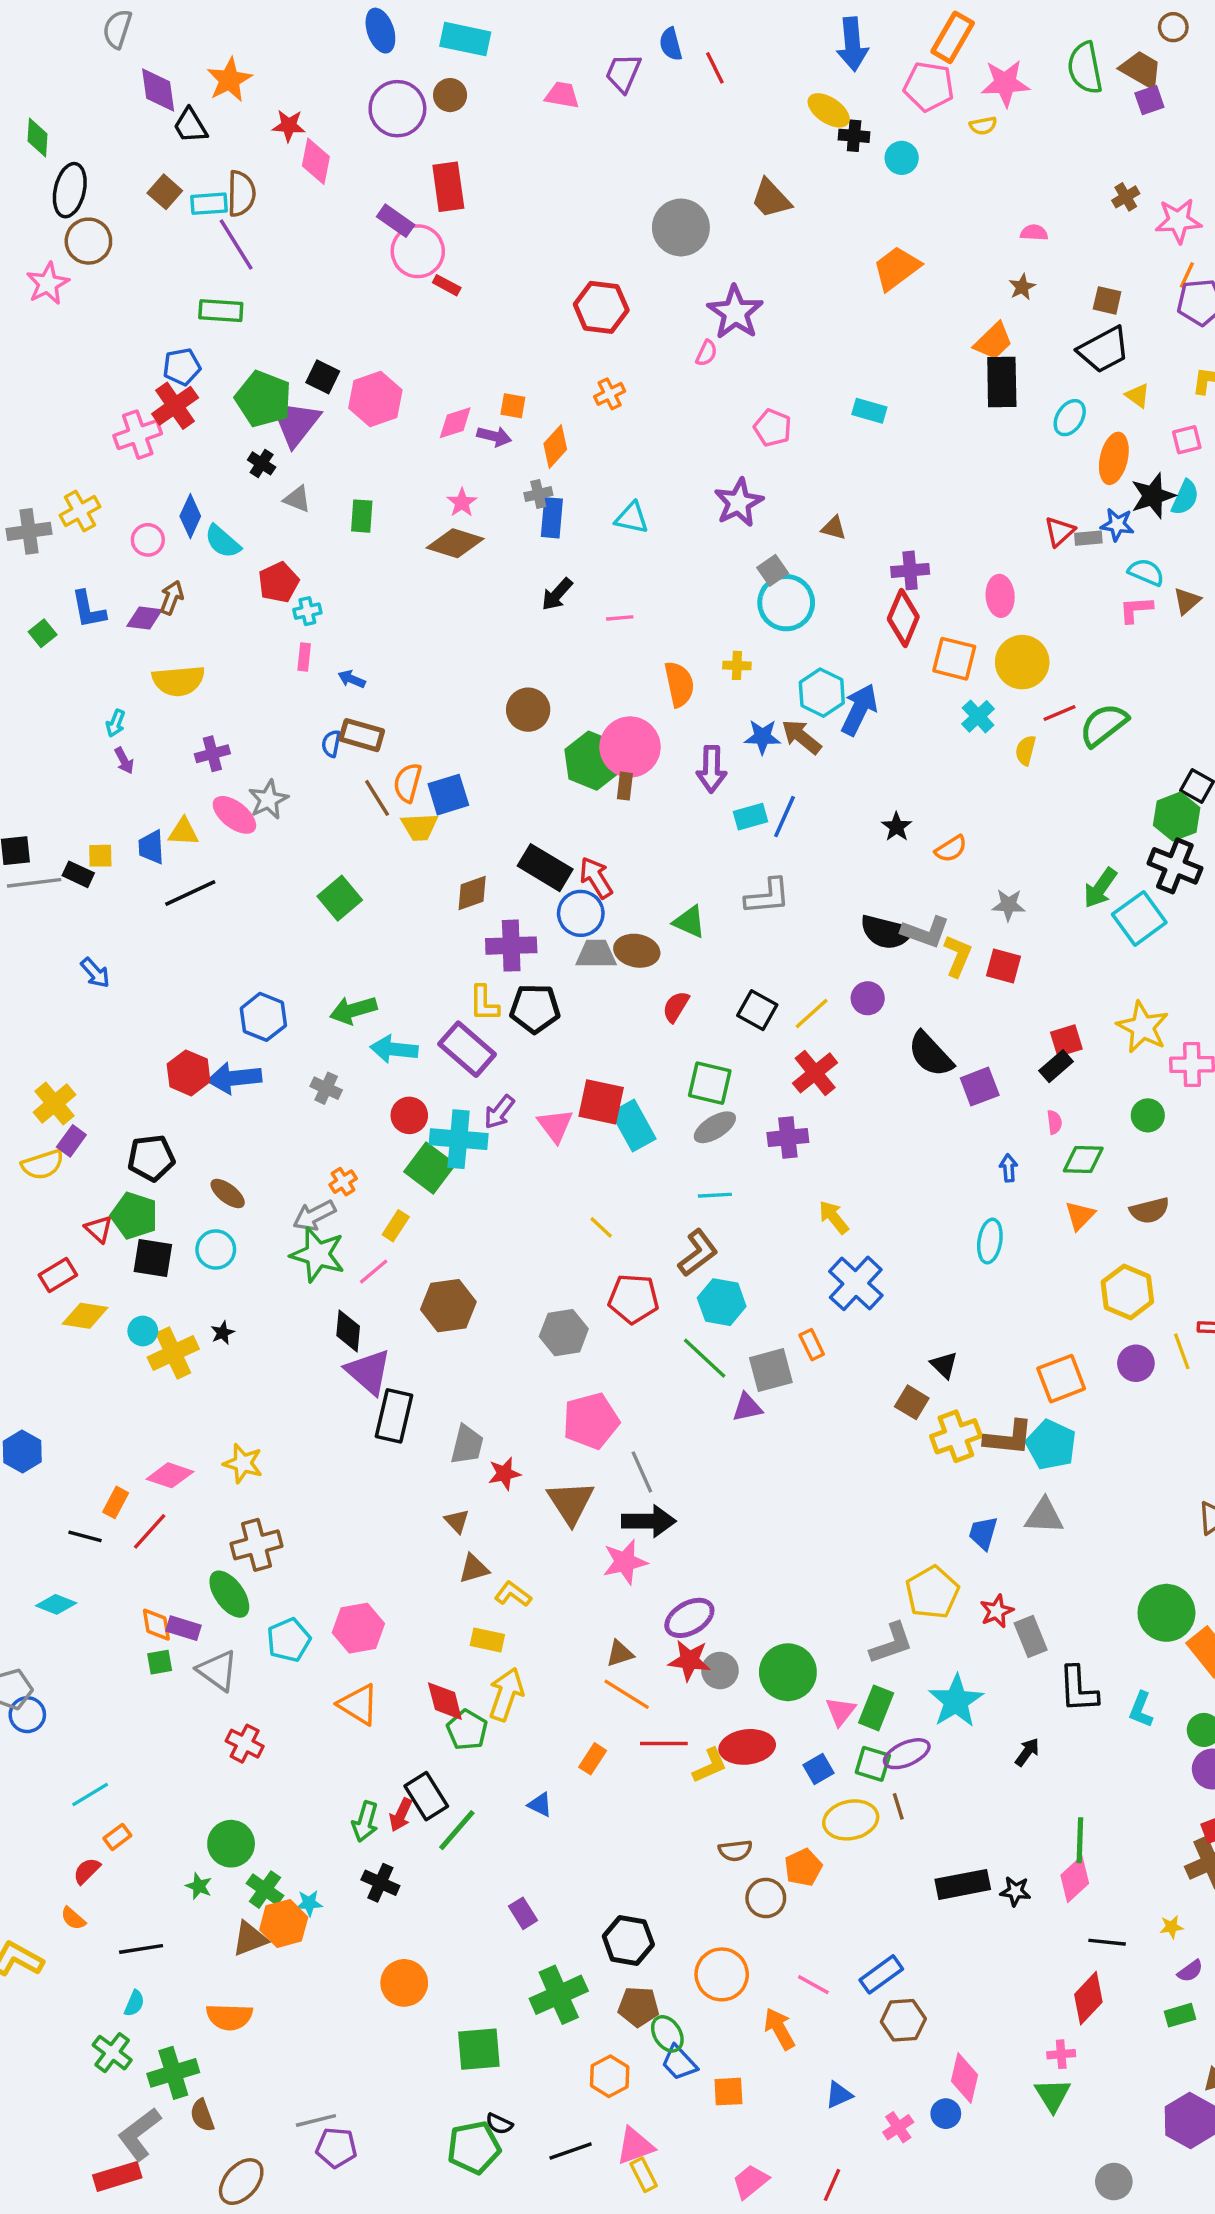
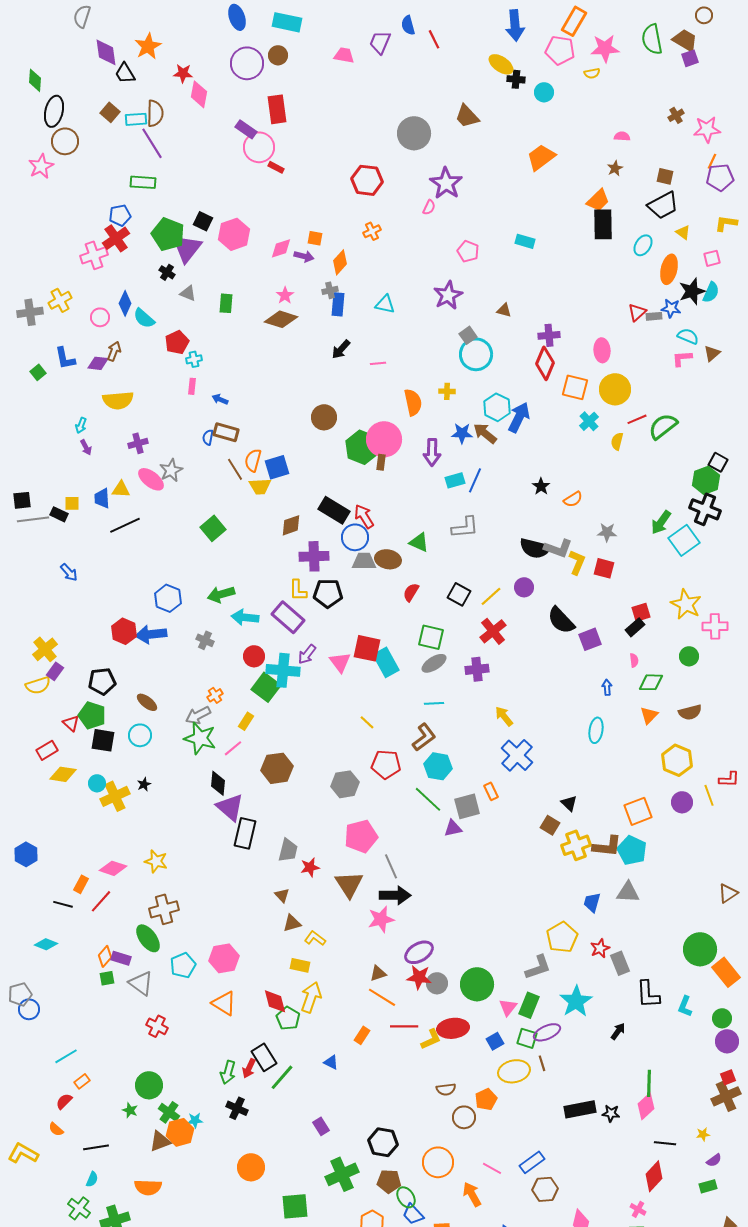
orange diamond: (156, 1625) -> (105, 956), turned 50
pink cross: (1061, 2054) -> (638, 1209), turned 35

